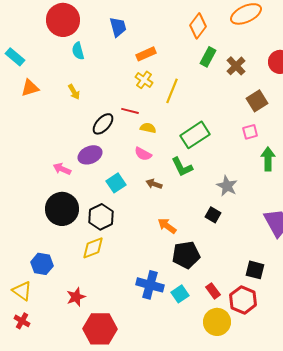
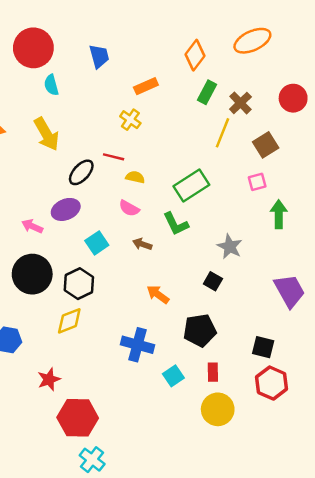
orange rectangle: (146, 54) -> (146, 86), moved
yellow line: (172, 91) -> (222, 133), moved
yellow arrow: (74, 92) -> (47, 134), size x1.8
black pentagon: (186, 255) -> (200, 330), moved
blue cross: (150, 285) -> (138, 345), moved
red rectangle: (213, 291) -> (213, 372), turned 35
red hexagon: (243, 300) -> (272, 383), moved

